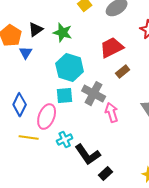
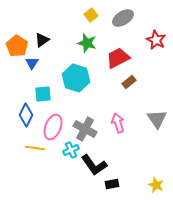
green star: (63, 33) -> (87, 43), moved
gray cross: (94, 94) -> (85, 129), moved
cyan square: (65, 96) -> (43, 94), moved
black rectangle: (106, 174) -> (112, 184), turned 32

